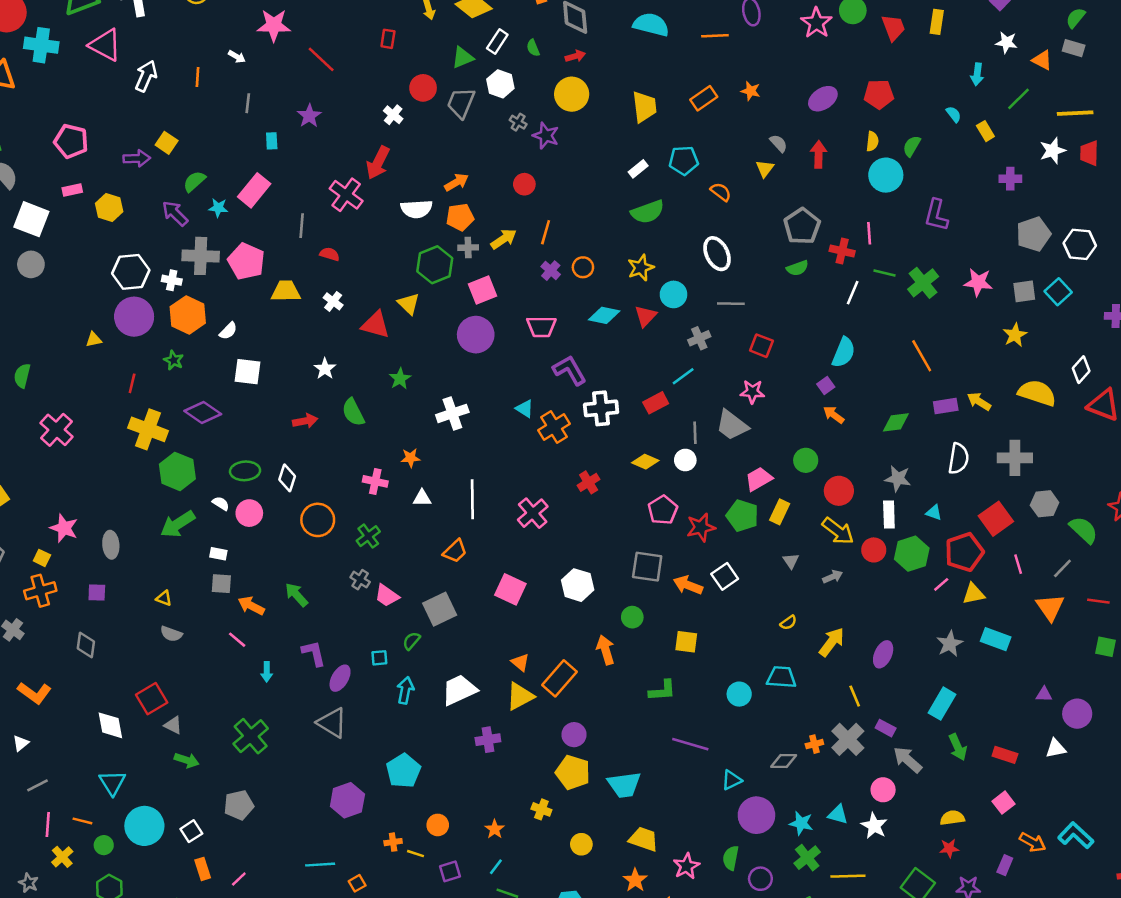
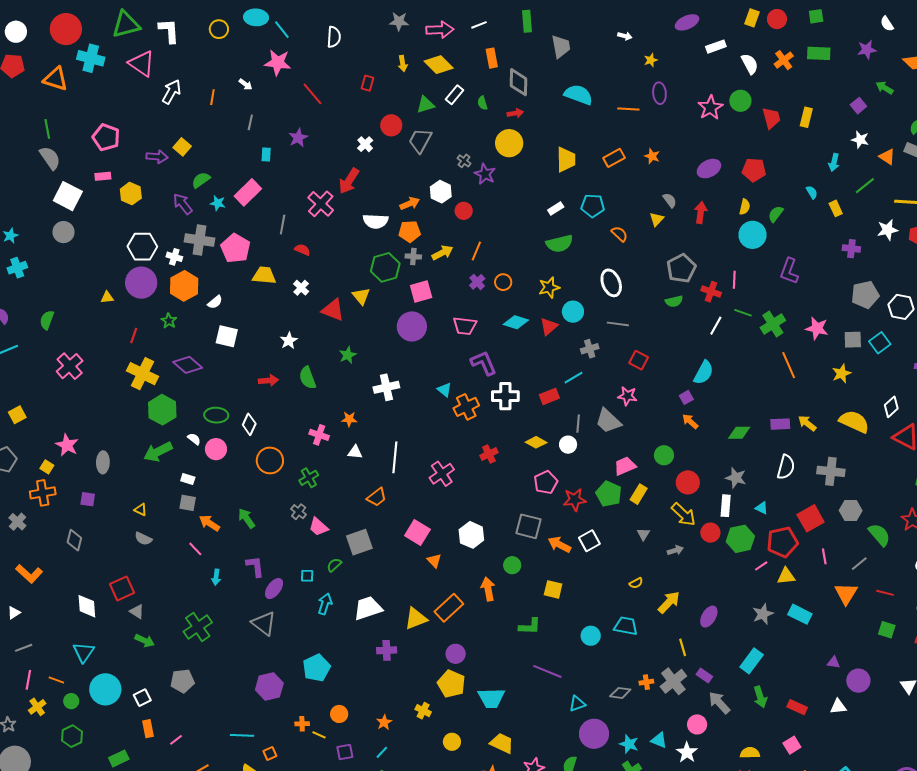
white hexagon: (500, 84) -> (441, 192), moved
orange line: (922, 356) -> (789, 365), moved
orange triangle: (520, 662) -> (434, 561), moved

